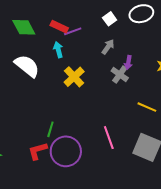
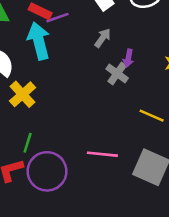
cyan arrow: (58, 50) -> (39, 41), size x1.8
yellow cross: (74, 77) -> (23, 94), moved
pink line: (109, 138) -> (102, 154), turned -65

